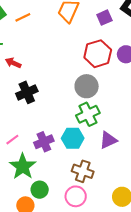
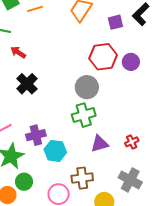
black cross: (27, 92) -> (27, 84), turned -30
cyan hexagon: (73, 138) -> (55, 151), moved
brown cross: (83, 171) -> (82, 178), moved, turned -35

